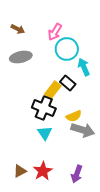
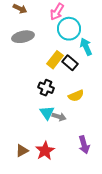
yellow rectangle: (53, 90) -> (55, 60), moved
black cross: (44, 108) -> (46, 88), size x0.7
gray arrow: (83, 130) -> (59, 117), moved, size x0.6
purple arrow: (77, 174) -> (84, 145), moved, turned -36

